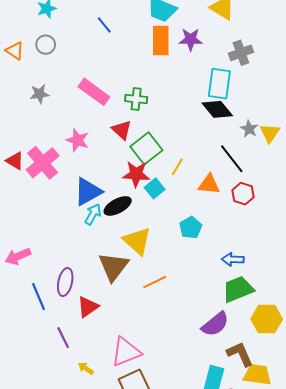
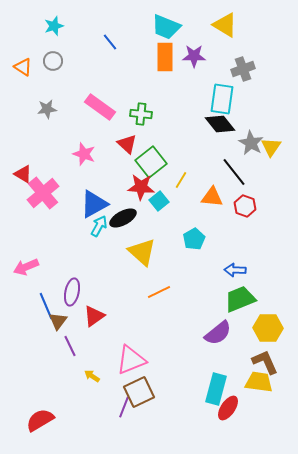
gray star: (249, 129) -> (251, 143), size x1.4
pink cross: (43, 163) -> (43, 193), moved
brown triangle: (113, 267) -> (58, 321), moved, size x0.6
brown L-shape: (240, 354) -> (265, 362), moved

